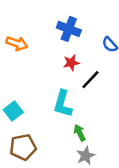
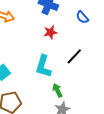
black line: (90, 80) -> (74, 56), moved

